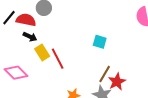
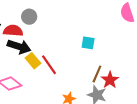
black arrow: (30, 37) -> (19, 47), size x1.6

